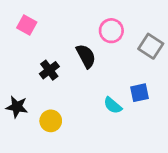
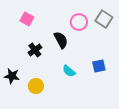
pink square: (27, 25) -> (27, 19), moved
gray square: (151, 46) -> (104, 19), moved
cyan semicircle: (113, 105) -> (69, 71), moved

